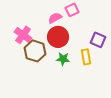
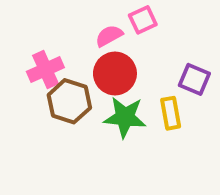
pink cross: (23, 35) -> (45, 70), turned 30
green star: (63, 59) -> (125, 117), size x1.5

